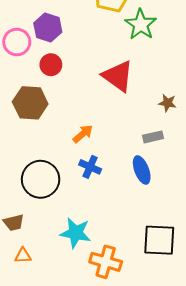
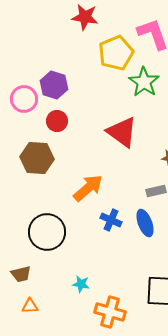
orange arrow: (83, 134) -> (88, 188), size x1.5
blue cross: (90, 167) -> (111, 220), moved
cyan star: (76, 233) -> (81, 284), size x0.6

